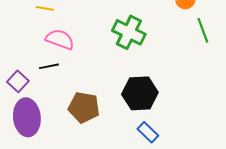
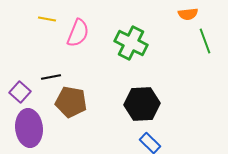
pink semicircle: (60, 39) -> (78, 33), moved, turned 92
brown pentagon: (84, 107) -> (71, 102), moved

